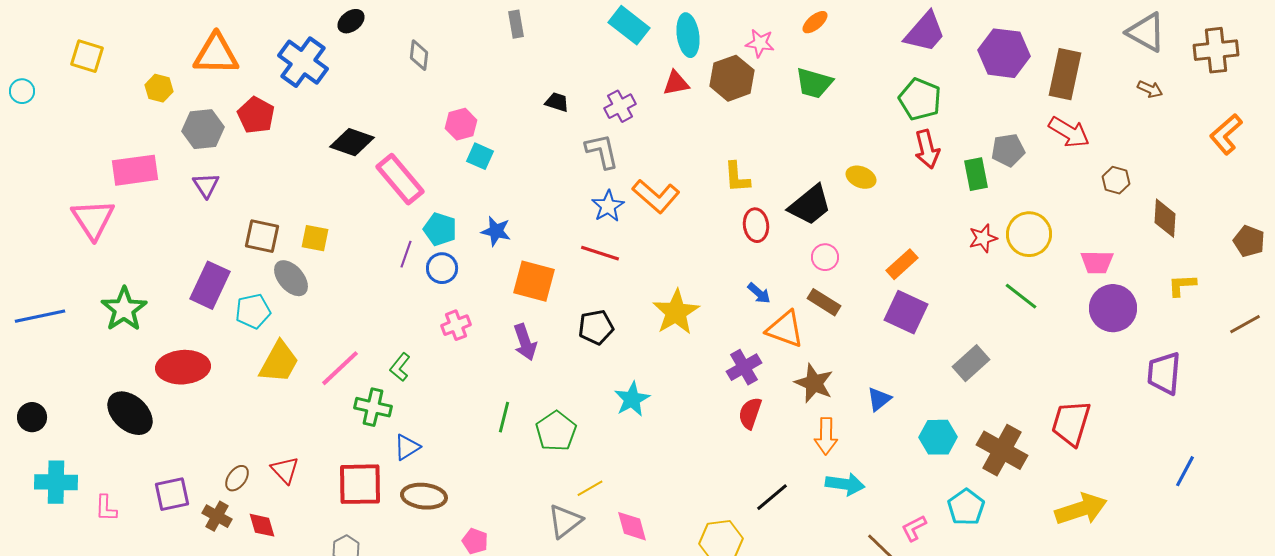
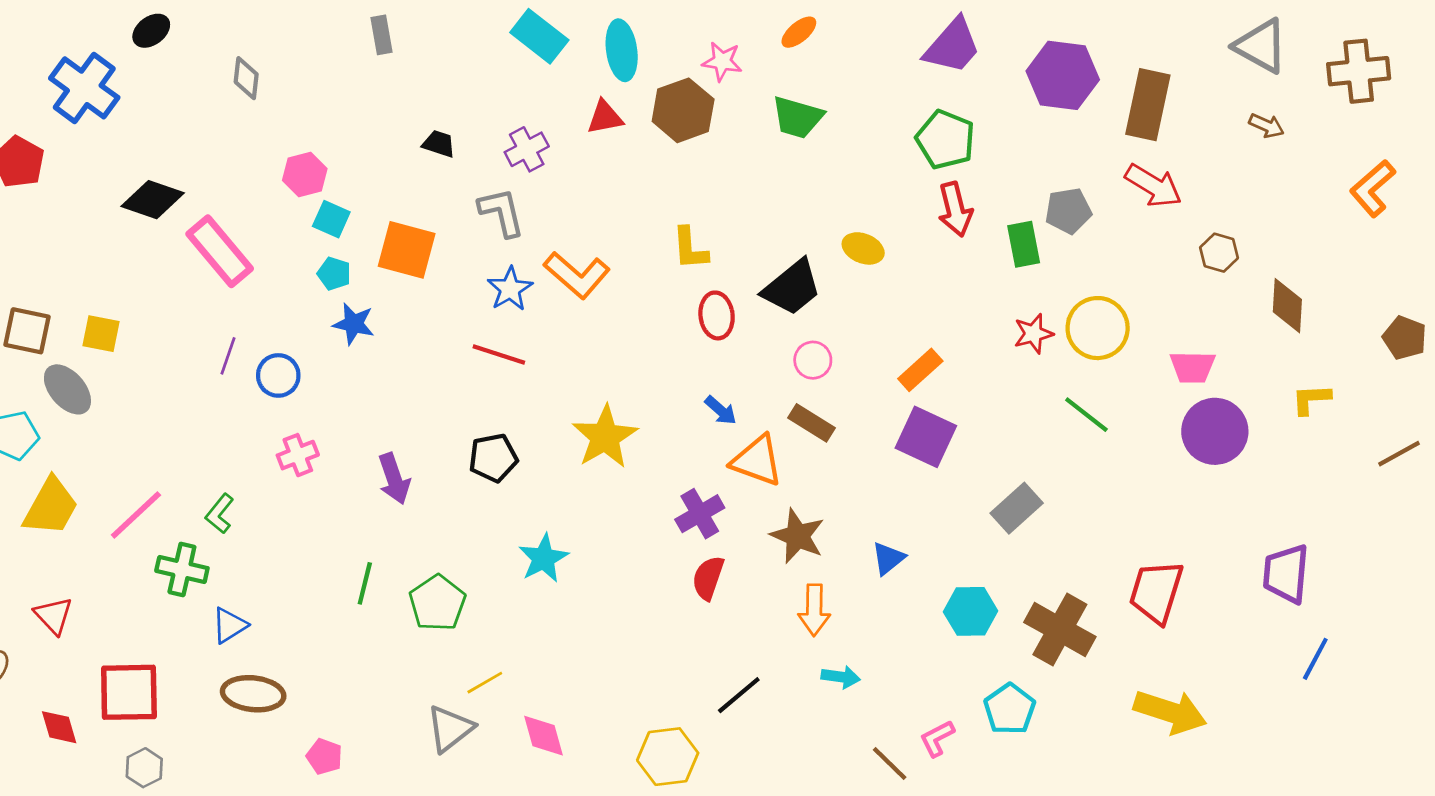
cyan pentagon: (440, 229) -> (334, 274), moved, size x0.7
orange square: (534, 281) -> (407, 250), moved
purple trapezoid: (1164, 373) -> (1286, 574), moved
red triangle: (285, 470) -> (54, 616), moved
red square: (360, 484) -> (129, 692), moved
cyan arrow: (845, 484) -> (841, 677), size x0.7
yellow arrow: (1081, 509) -> (1170, 712), turned 36
red diamond: (262, 525) -> (59, 727), moved

